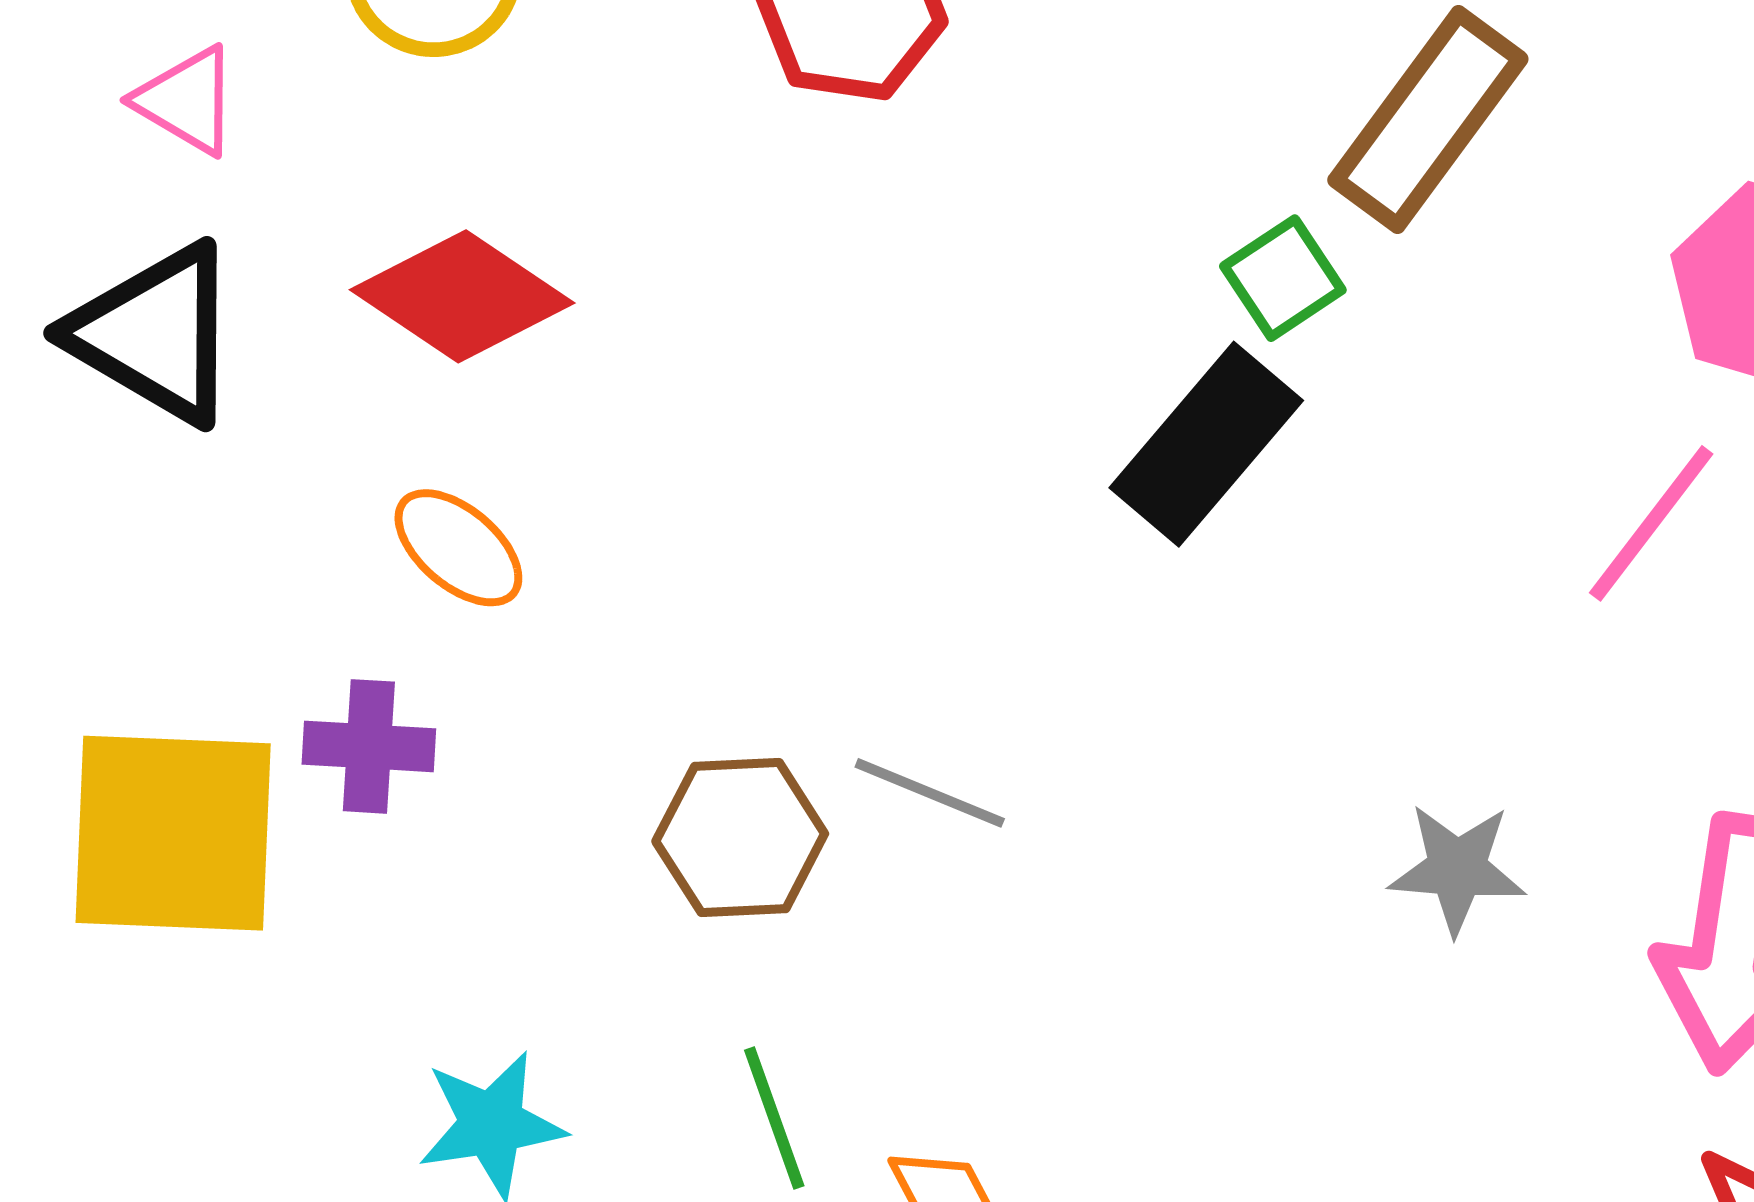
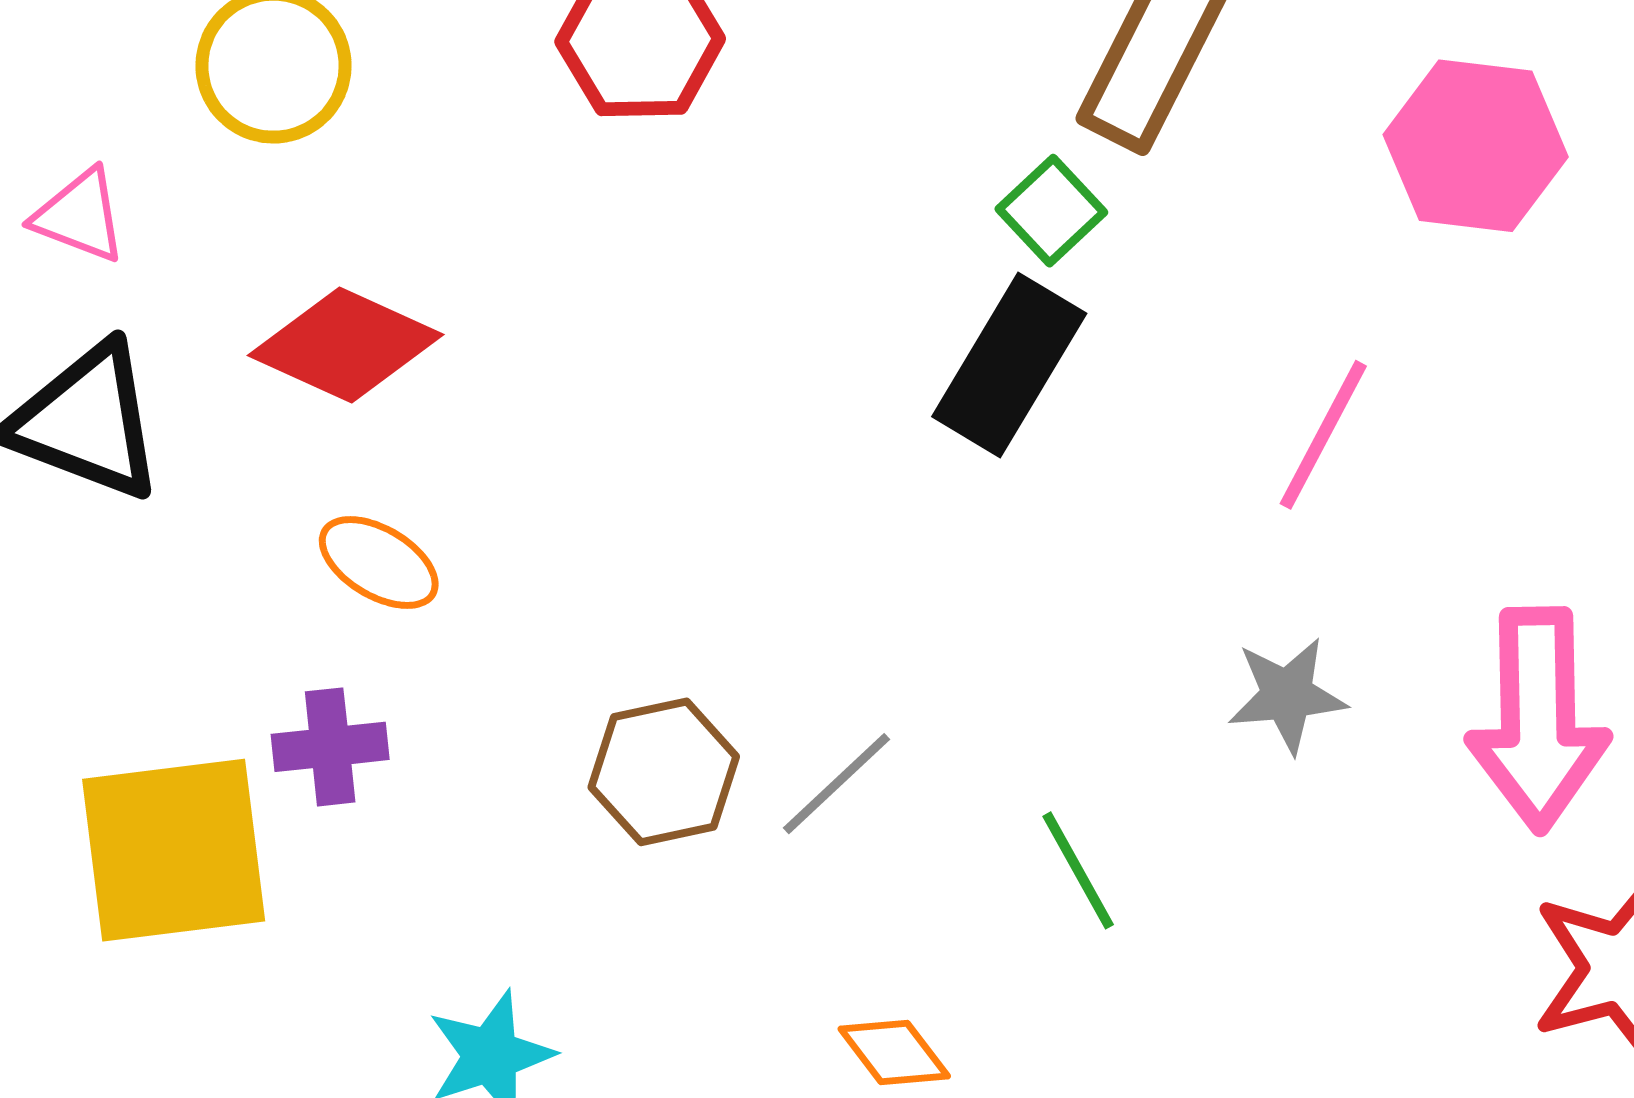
pink line: (1651, 523) -> (1323, 435), moved
gray line: (930, 793) -> (837, 784), moved, turned -56
green line: (774, 1118) -> (1078, 870), moved

